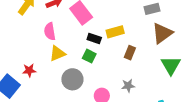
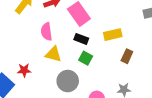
black rectangle: (94, 39) -> (81, 39), moved
yellow triangle: (57, 53) -> (53, 54), turned 36

